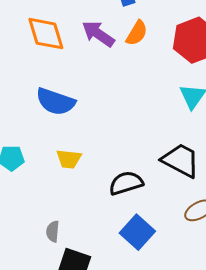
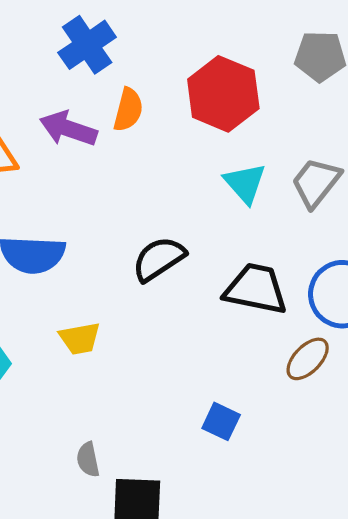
black semicircle: (126, 183) -> (159, 259), moved
blue square: (137, 232) -> (221, 421), size x0.7

